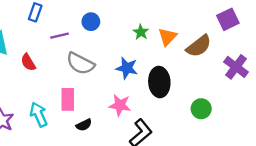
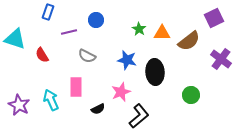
orange triangle: (167, 37) -> (162, 33), turned 48
gray semicircle: (80, 63) -> (87, 56), size x0.7
pink star: (120, 105) -> (121, 92), turned -30
black semicircle: (84, 125) -> (98, 109), moved

